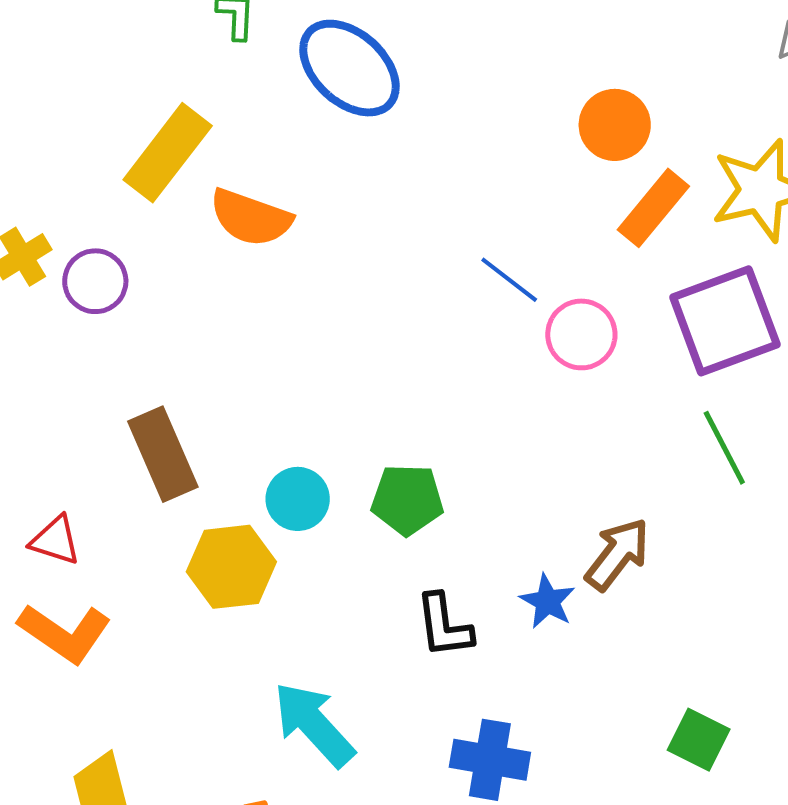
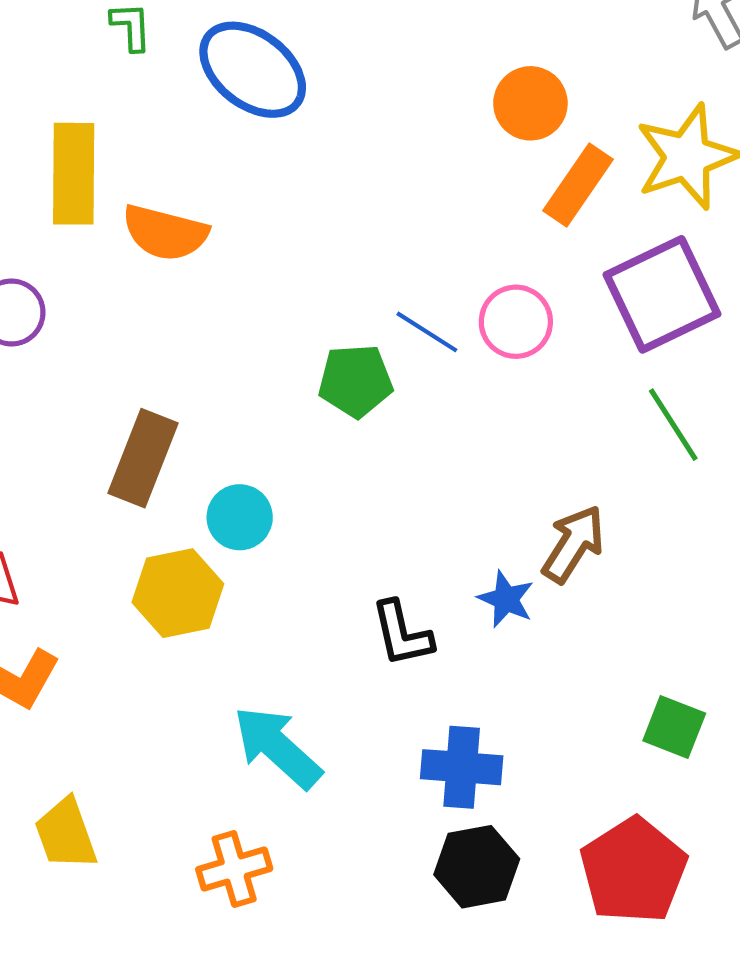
yellow rectangle: (168, 153) -> (74, 174), turned -32
blue line: (509, 280) -> (427, 332), moved
brown rectangle: (163, 454) -> (143, 458), moved, turned 50
green pentagon: (407, 500) -> (355, 381), moved

